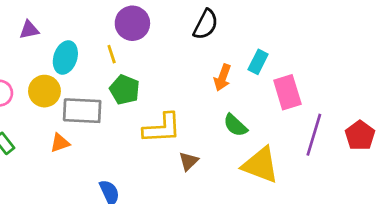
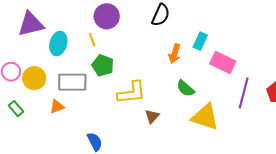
purple triangle: (29, 30) -> (31, 24), size x1.8
yellow circle: (44, 91) -> (34, 78), moved
pink rectangle: (287, 92) -> (223, 62), turned -45

